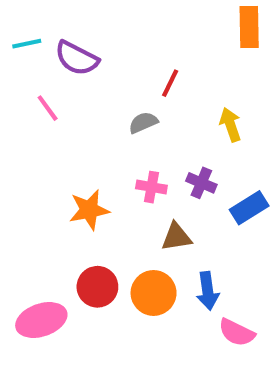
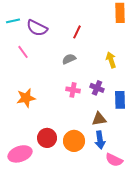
red line: (170, 83) -> (77, 32), moved
blue rectangle: (249, 208) -> (120, 100), turned -60
orange star: (89, 210) -> (26, 98), moved
brown triangle: (176, 237) -> (99, 119), moved

